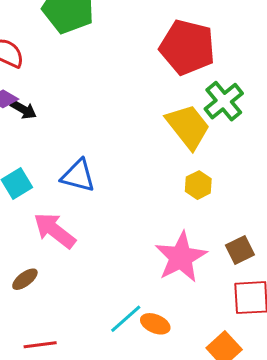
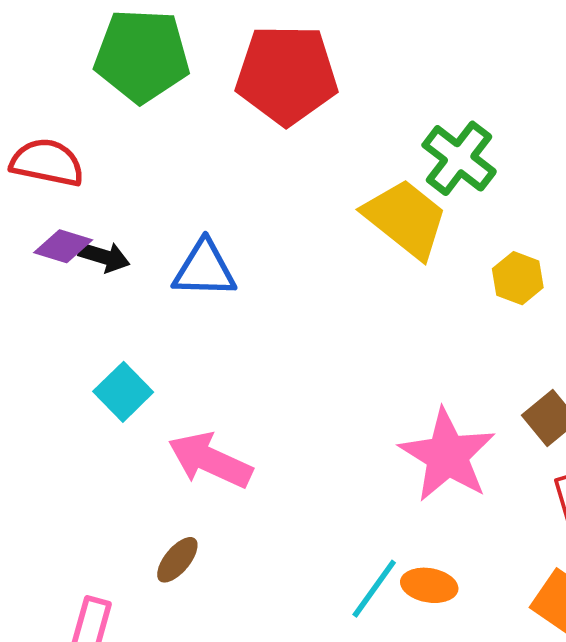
red pentagon: (187, 47) -> (287, 75), moved
blue triangle: (78, 176) -> (204, 269), moved
yellow hexagon: (198, 185) -> (518, 278), moved

